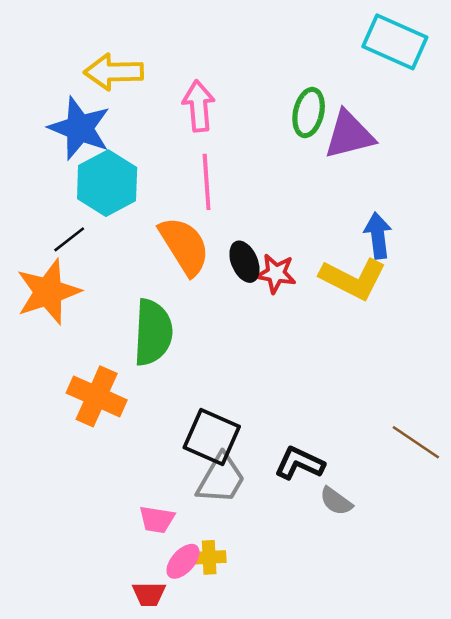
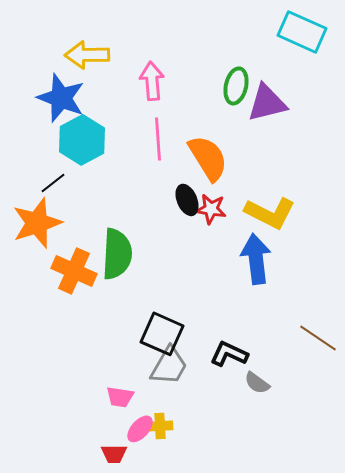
blue arrow: (378, 236) -> (256, 259), moved, size x1.4
orange semicircle: (184, 246) -> (208, 158), moved
orange cross: (97, 396) -> (74, 271), moved

